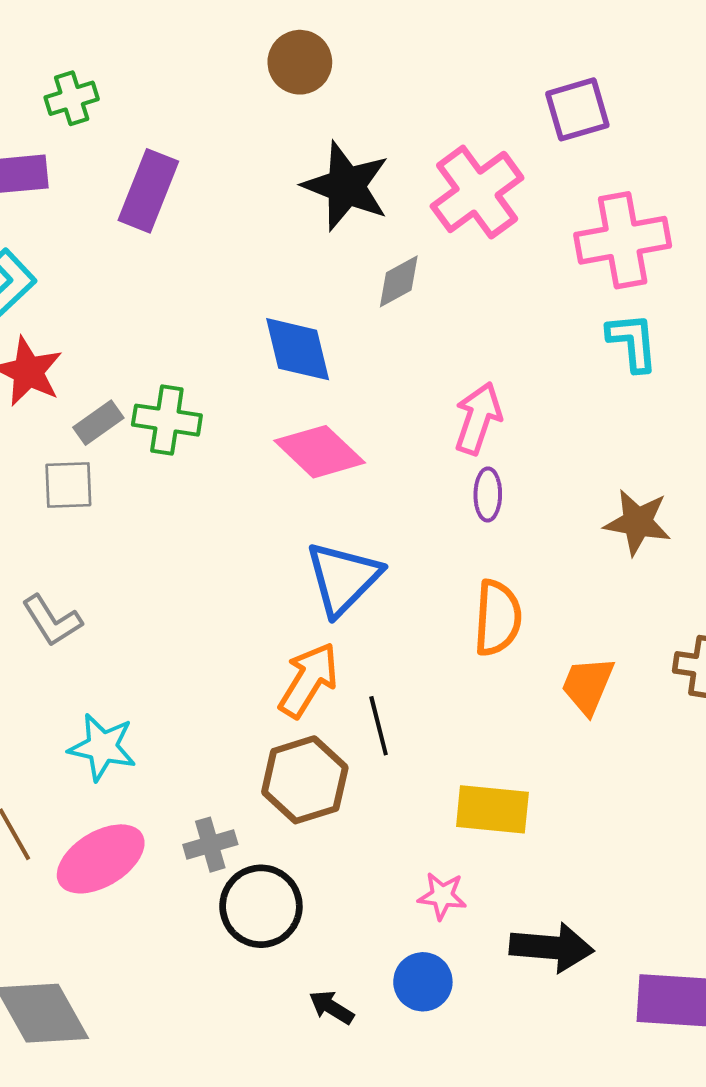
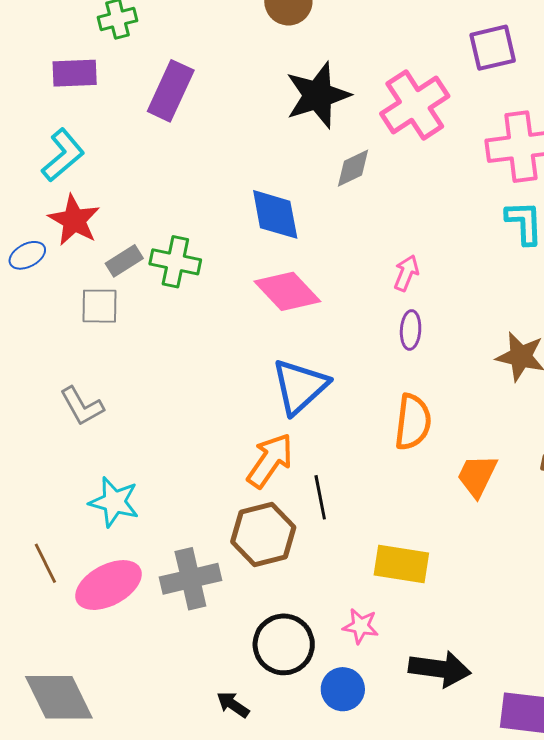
black star: (346, 186) -> (318, 95), turned 30
pink arrow: (478, 418) -> (406, 273), size x0.7
gray cross: (210, 845) -> (190, 579), size x1.5
black circle: (261, 906) -> (284, 644), moved
black arrow: (331, 1007) -> (233, 705), moved

